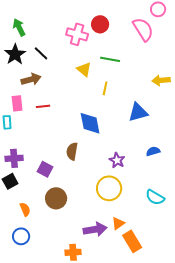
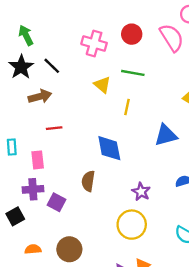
red circle: (100, 24) -> (132, 34), moved
pink rectangle: (17, 103) -> (38, 160), moved
purple cross: (14, 158) -> (33, 189), moved
brown circle: (56, 198) -> (69, 249), moved
orange semicircle: (25, 209) -> (33, 249), turned -72

